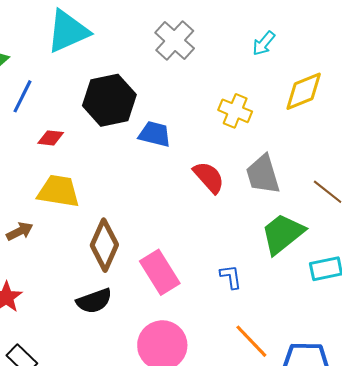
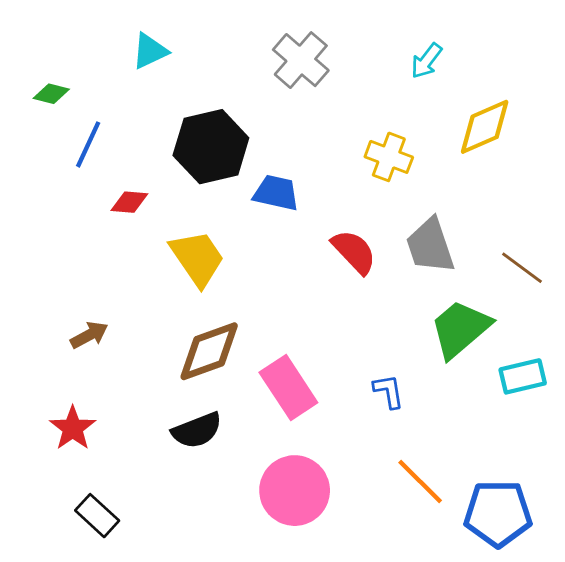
cyan triangle: (68, 31) -> (150, 51), size x0.6
yellow trapezoid: (58, 191) -> (197, 258), moved, turned 48
brown diamond: (104, 245) -> (209, 351), turned 48

